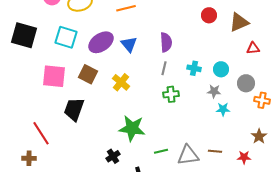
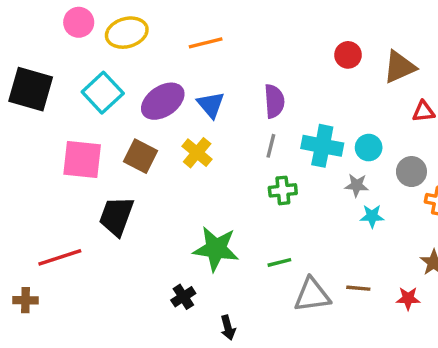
cyan square: (66, 37) -> (103, 93), turned 30
cyan cross: (194, 68) -> (322, 146), size x1.6
yellow cross: (121, 82) -> (197, 153), moved
red line: (41, 133) -> (60, 257), turned -75
green line: (161, 151) -> (279, 262), moved
brown cross: (29, 158) -> (26, 300), moved

